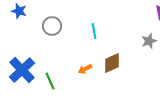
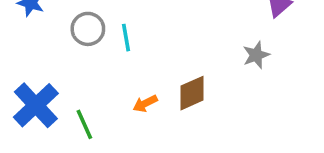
cyan line: (94, 31) -> (126, 38), moved

